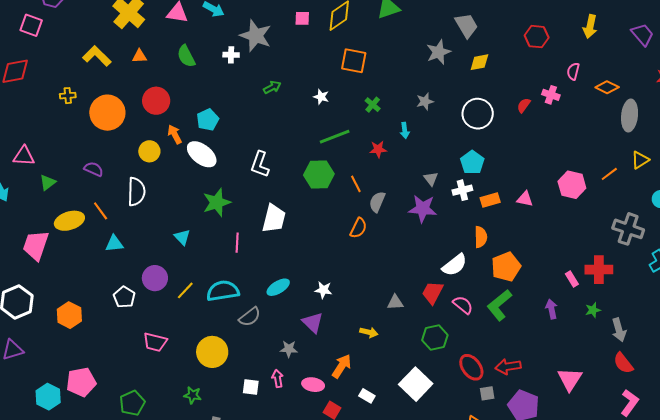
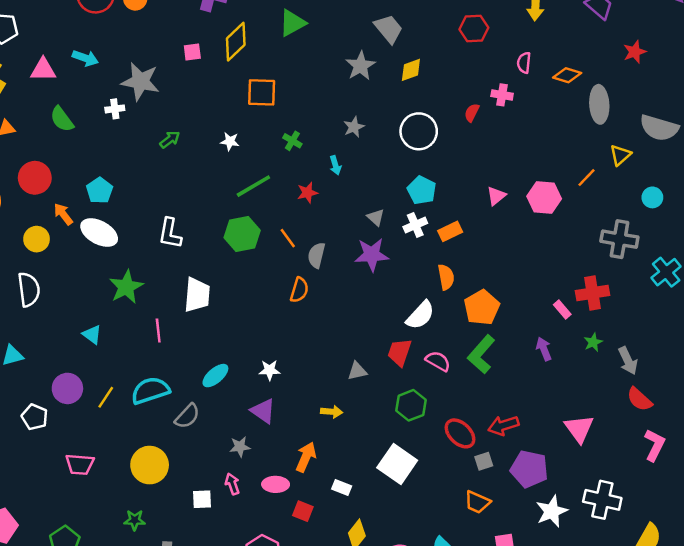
pink triangle: (525, 199) -> (496, 196), moved, turned -42

